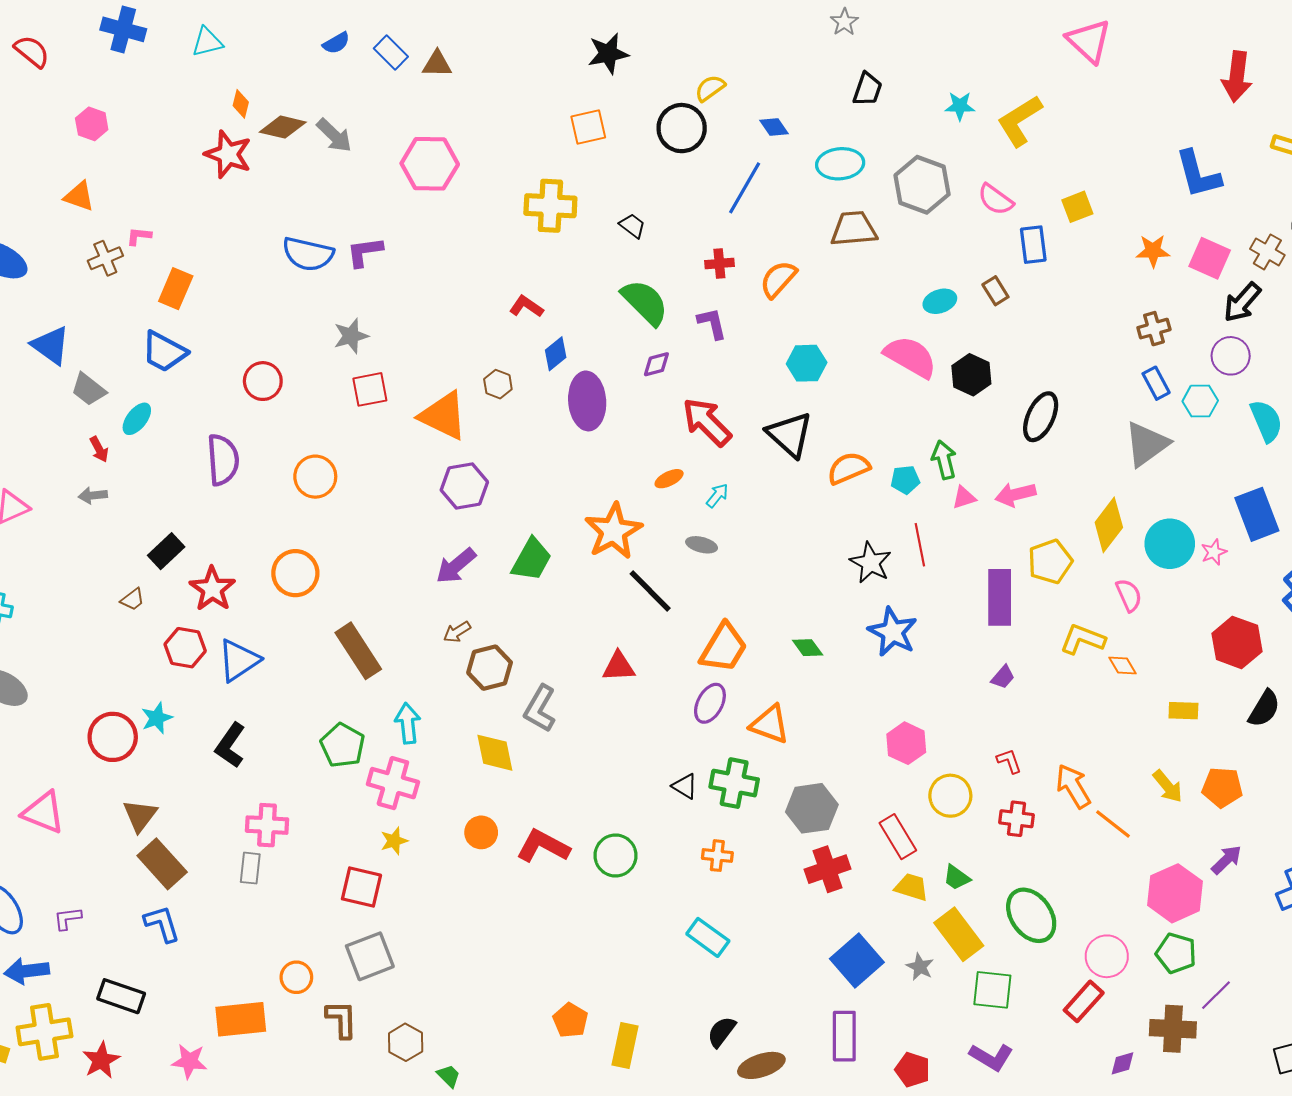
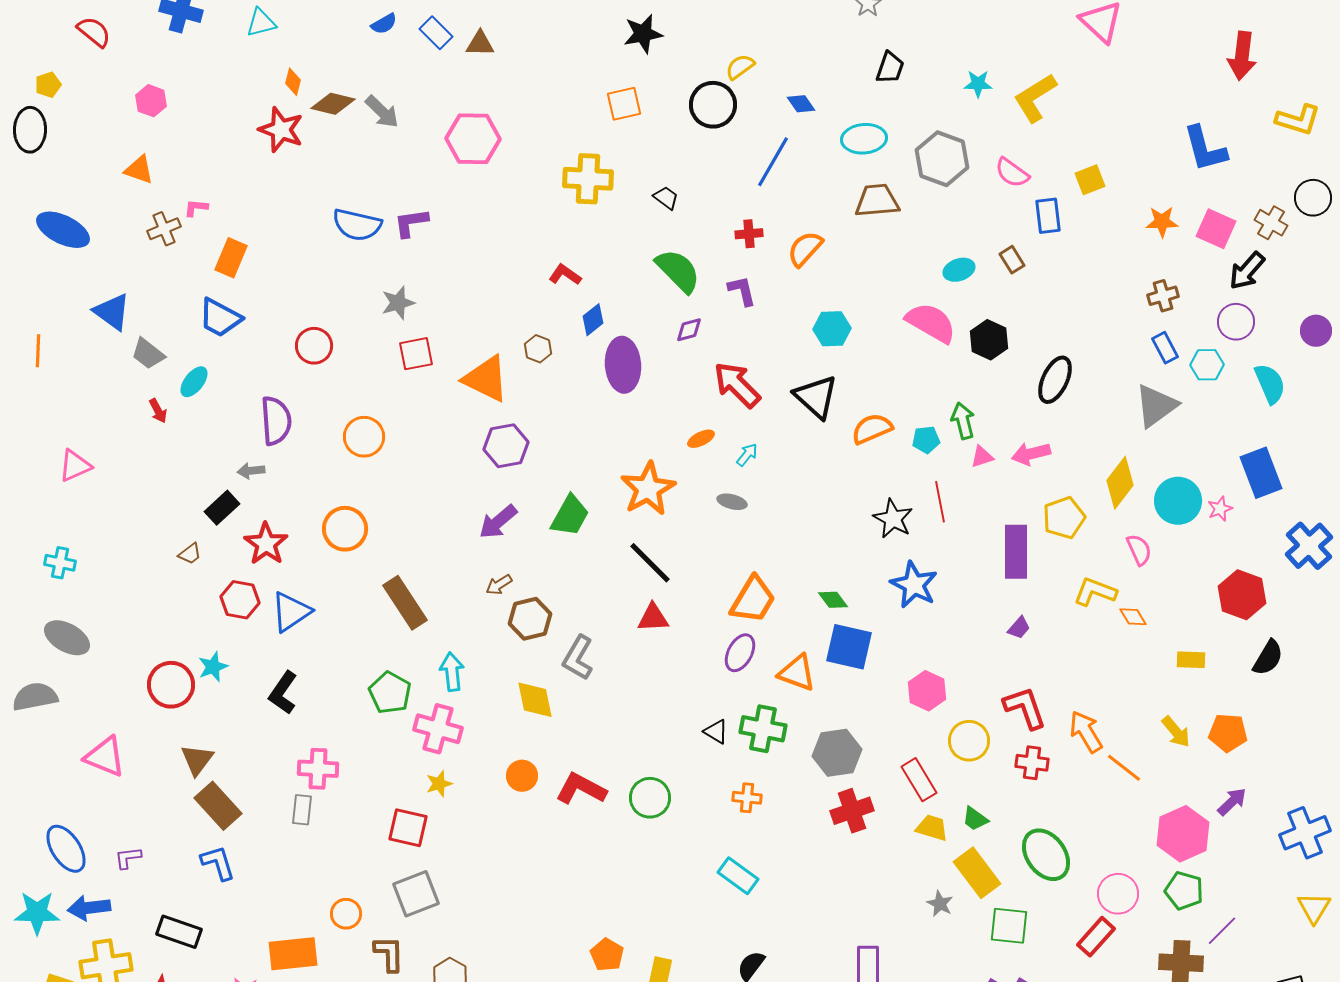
gray arrow: (93, 495) -> (251, 471), moved
black line: (650, 591) -> (650, 563), moved
red L-shape: (1009, 761) -> (1025, 708), size x1.8
blue square: (857, 960) -> (849, 647), moved, turned -36

